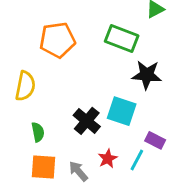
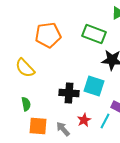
yellow semicircle: (25, 86) -> (25, 68), turned 125
black cross: (87, 121) -> (69, 93), turned -36
green semicircle: (38, 132) -> (26, 104), moved

